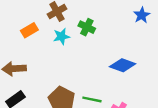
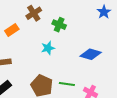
cyan star: (61, 36) -> (48, 48), moved

